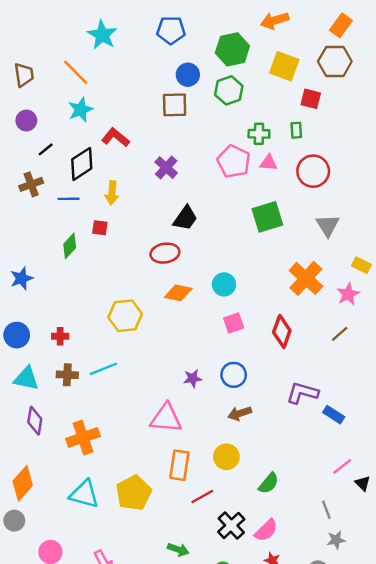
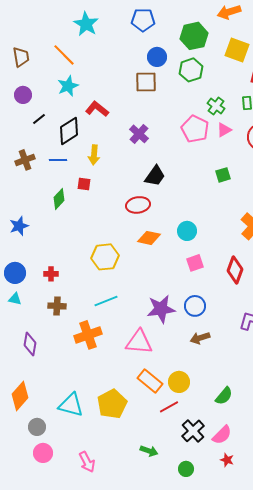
green cross: (259, 134) -> (216, 106), turned 36
pink triangle: (269, 163) -> (224, 130), turned -35
brown cross: (31, 184) -> (25, 160), moved
green square: (267, 217) -> (223, 175), size x0.6
cyan line: (103, 369) -> (106, 301), moved
cyan triangle: (26, 378) -> (15, 299), moved, size x0.6
purple star: (193, 378) -> (161, 309), size x1.8
orange cross: (83, 437) -> (88, 335), moved
yellow circle: (226, 457) -> (179, 382), moved
orange rectangle: (179, 465) -> (150, 381), turned -60
gray circle: (14, 521) -> (37, 427), moved

